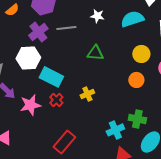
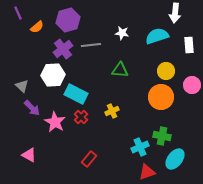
orange circle: (136, 80) -> (161, 97), size x1.6
pink star: (30, 105) -> (55, 122), turned -30
red rectangle: (64, 142) -> (89, 159), size x0.7

